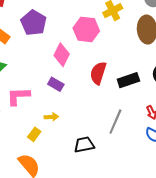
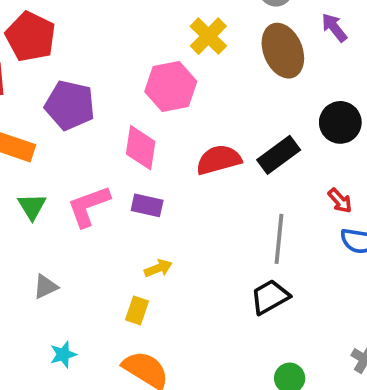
red semicircle: (98, 73) -> (219, 160), turned 75
pink L-shape: (18, 96) -> (89, 206), moved
black trapezoid: (84, 145) -> (270, 297), moved

